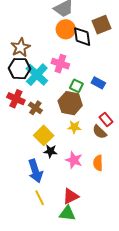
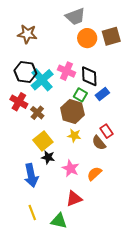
orange circle: (66, 29) -> (87, 38), moved
black diamond: (82, 37) -> (89, 76), moved
brown star: (21, 47) -> (27, 34), moved, turned 30
blue rectangle: (98, 83) -> (102, 94), turned -72
orange semicircle: (98, 163) -> (94, 174), turned 42
red triangle: (71, 196) -> (74, 199), moved
yellow line: (40, 198) -> (32, 213), moved

